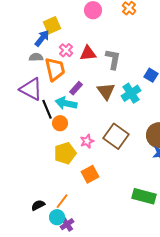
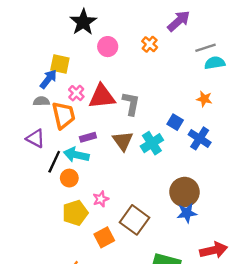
yellow square: (52, 25) -> (60, 64), turned 36
red triangle: (88, 53) -> (102, 97), size x1.4
purple rectangle: (76, 88) -> (88, 137), turned 32
purple triangle: (31, 89) -> (36, 138), size x0.7
black line: (47, 109) -> (54, 162), turned 48
brown square: (116, 136) -> (134, 220), moved

